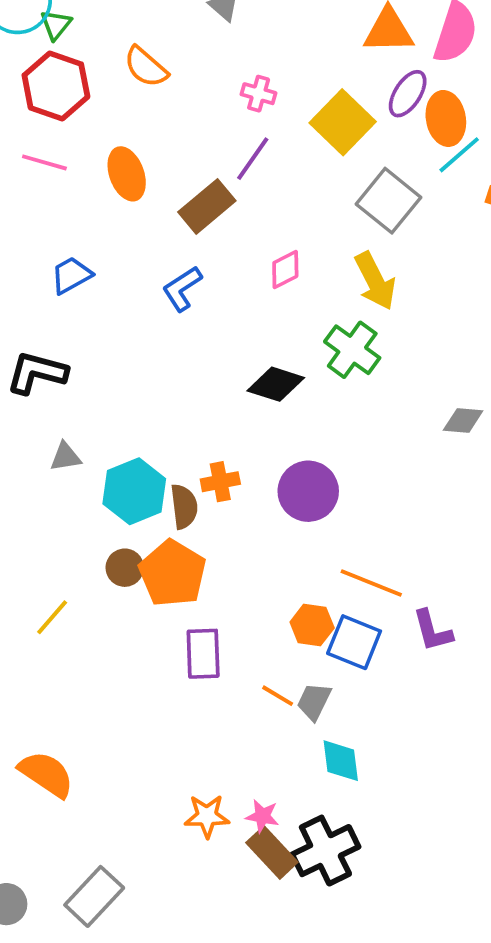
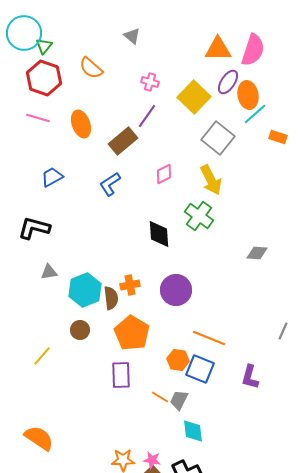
black diamond: (276, 384) -> (159, 234), turned 68
orange pentagon: (173, 573) -> (132, 333), moved
purple L-shape: (432, 631) -> (250, 377), moved, turned 30

